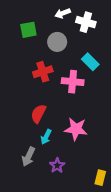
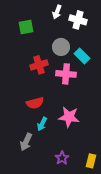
white arrow: (63, 13) -> (57, 12), turned -48
gray circle: (57, 42) -> (61, 47), moved
red semicircle: (38, 114) -> (35, 103), turned -132
purple star: (57, 165) -> (62, 158), moved

